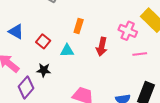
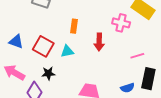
red square: (43, 41) -> (43, 46), size x1.5
pink line: (140, 54) -> (137, 56), moved

